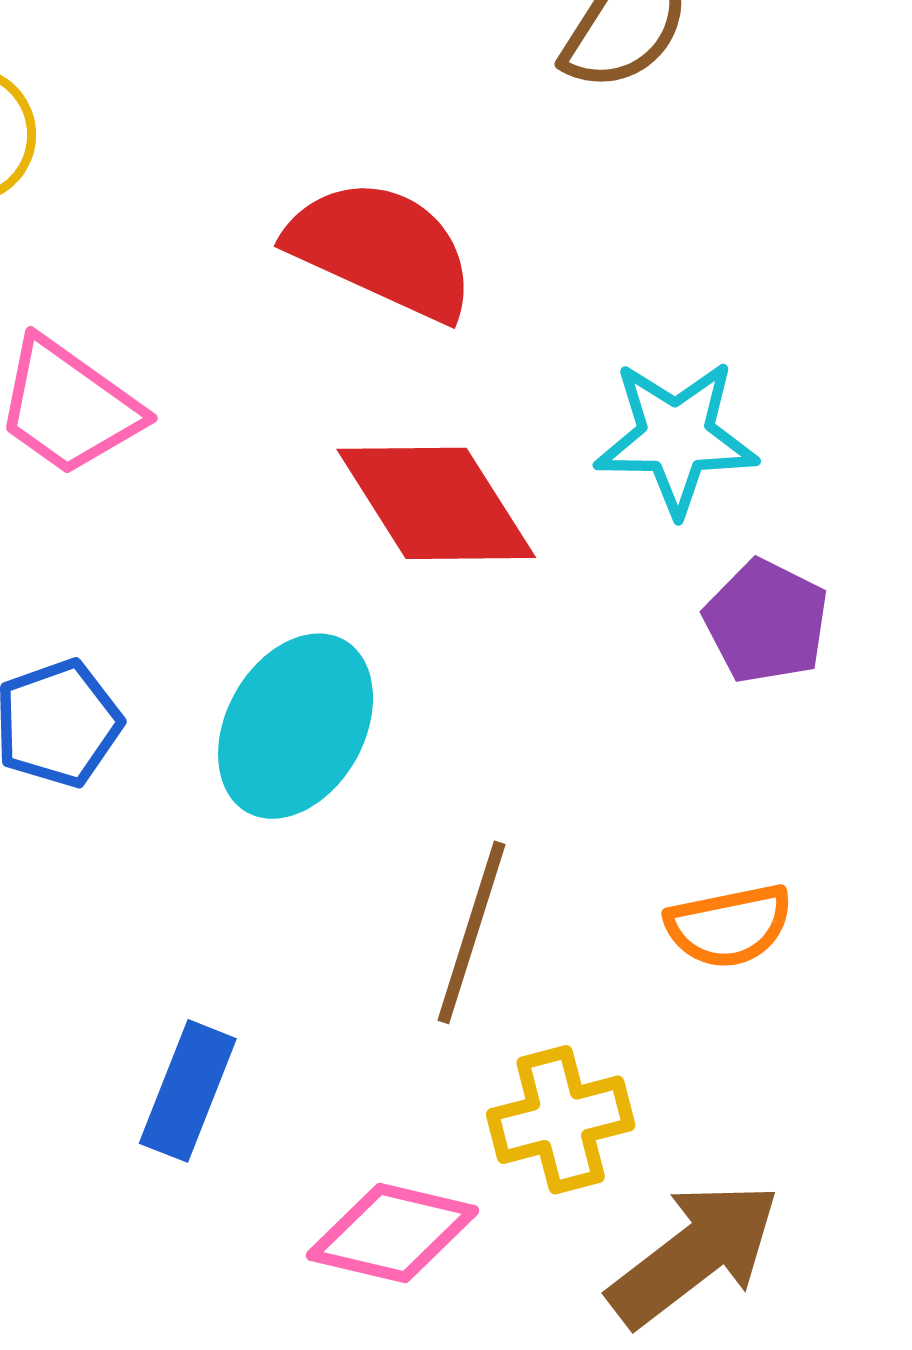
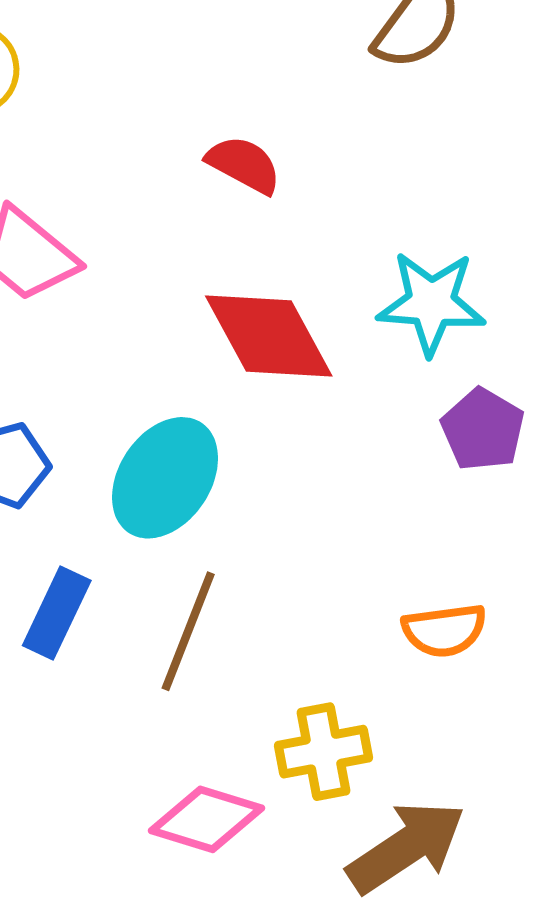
red semicircle: (382, 249) -> (244, 165), size x0.6
brown line: (472, 932) -> (188, 631), moved
blue rectangle: (188, 1091) -> (57, 613), moved

